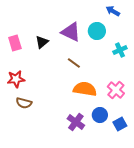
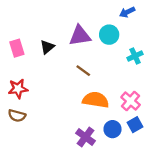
blue arrow: (113, 11) -> (127, 12), turned -56
purple triangle: (71, 32) -> (80, 36), turned -35
brown semicircle: (24, 103) -> (17, 116), moved
blue square: (120, 124) -> (135, 125), moved

